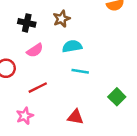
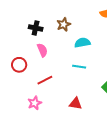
cyan semicircle: (72, 46) -> (82, 43), moved
pink semicircle: (35, 50) -> (42, 50), turned -80

